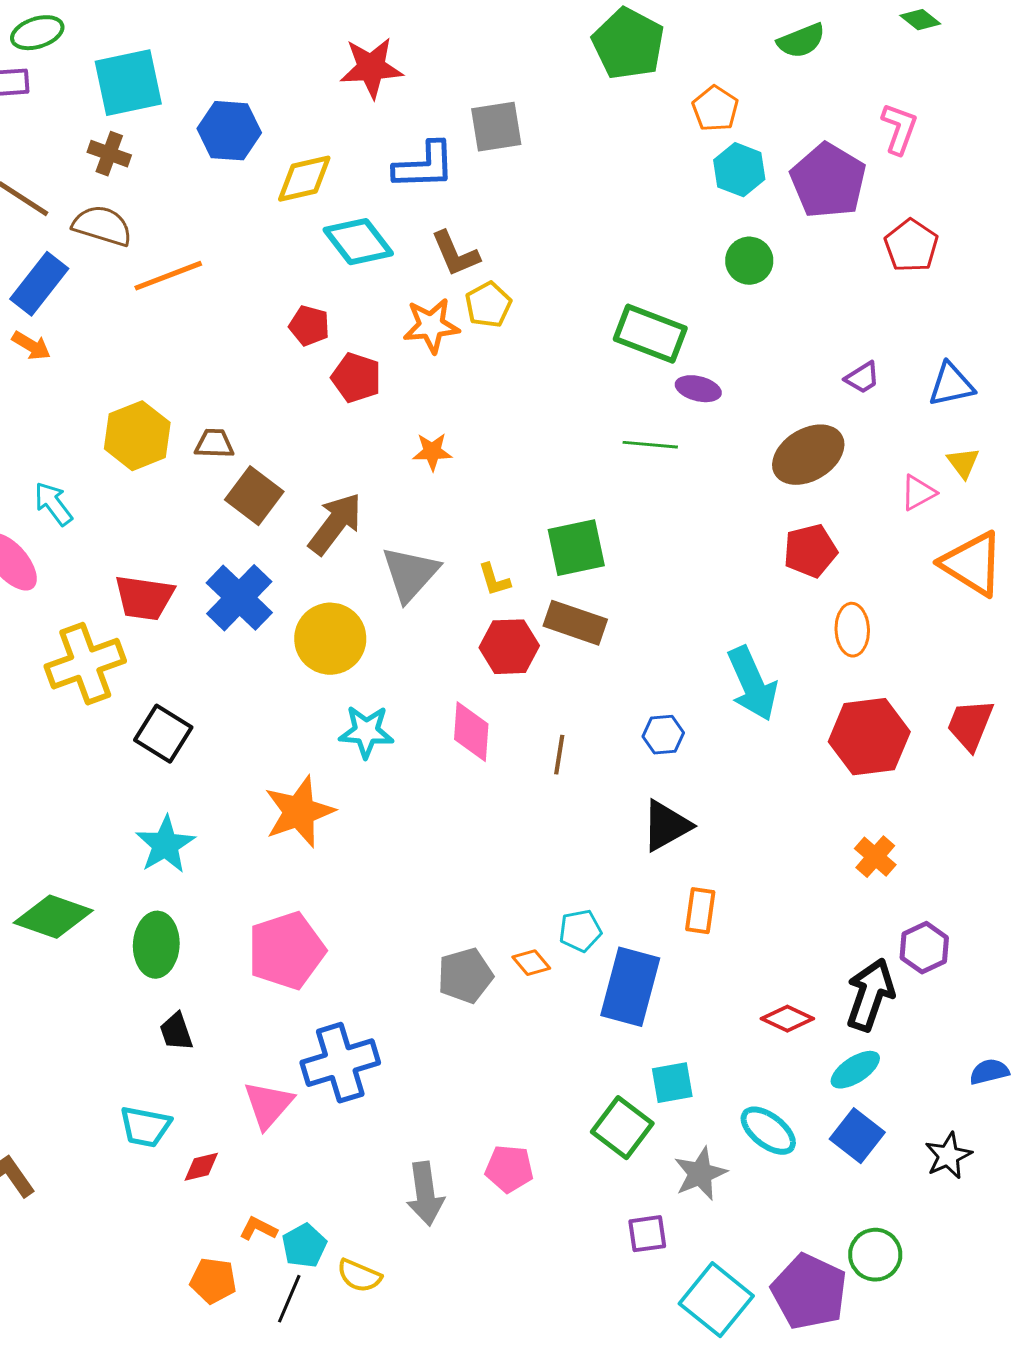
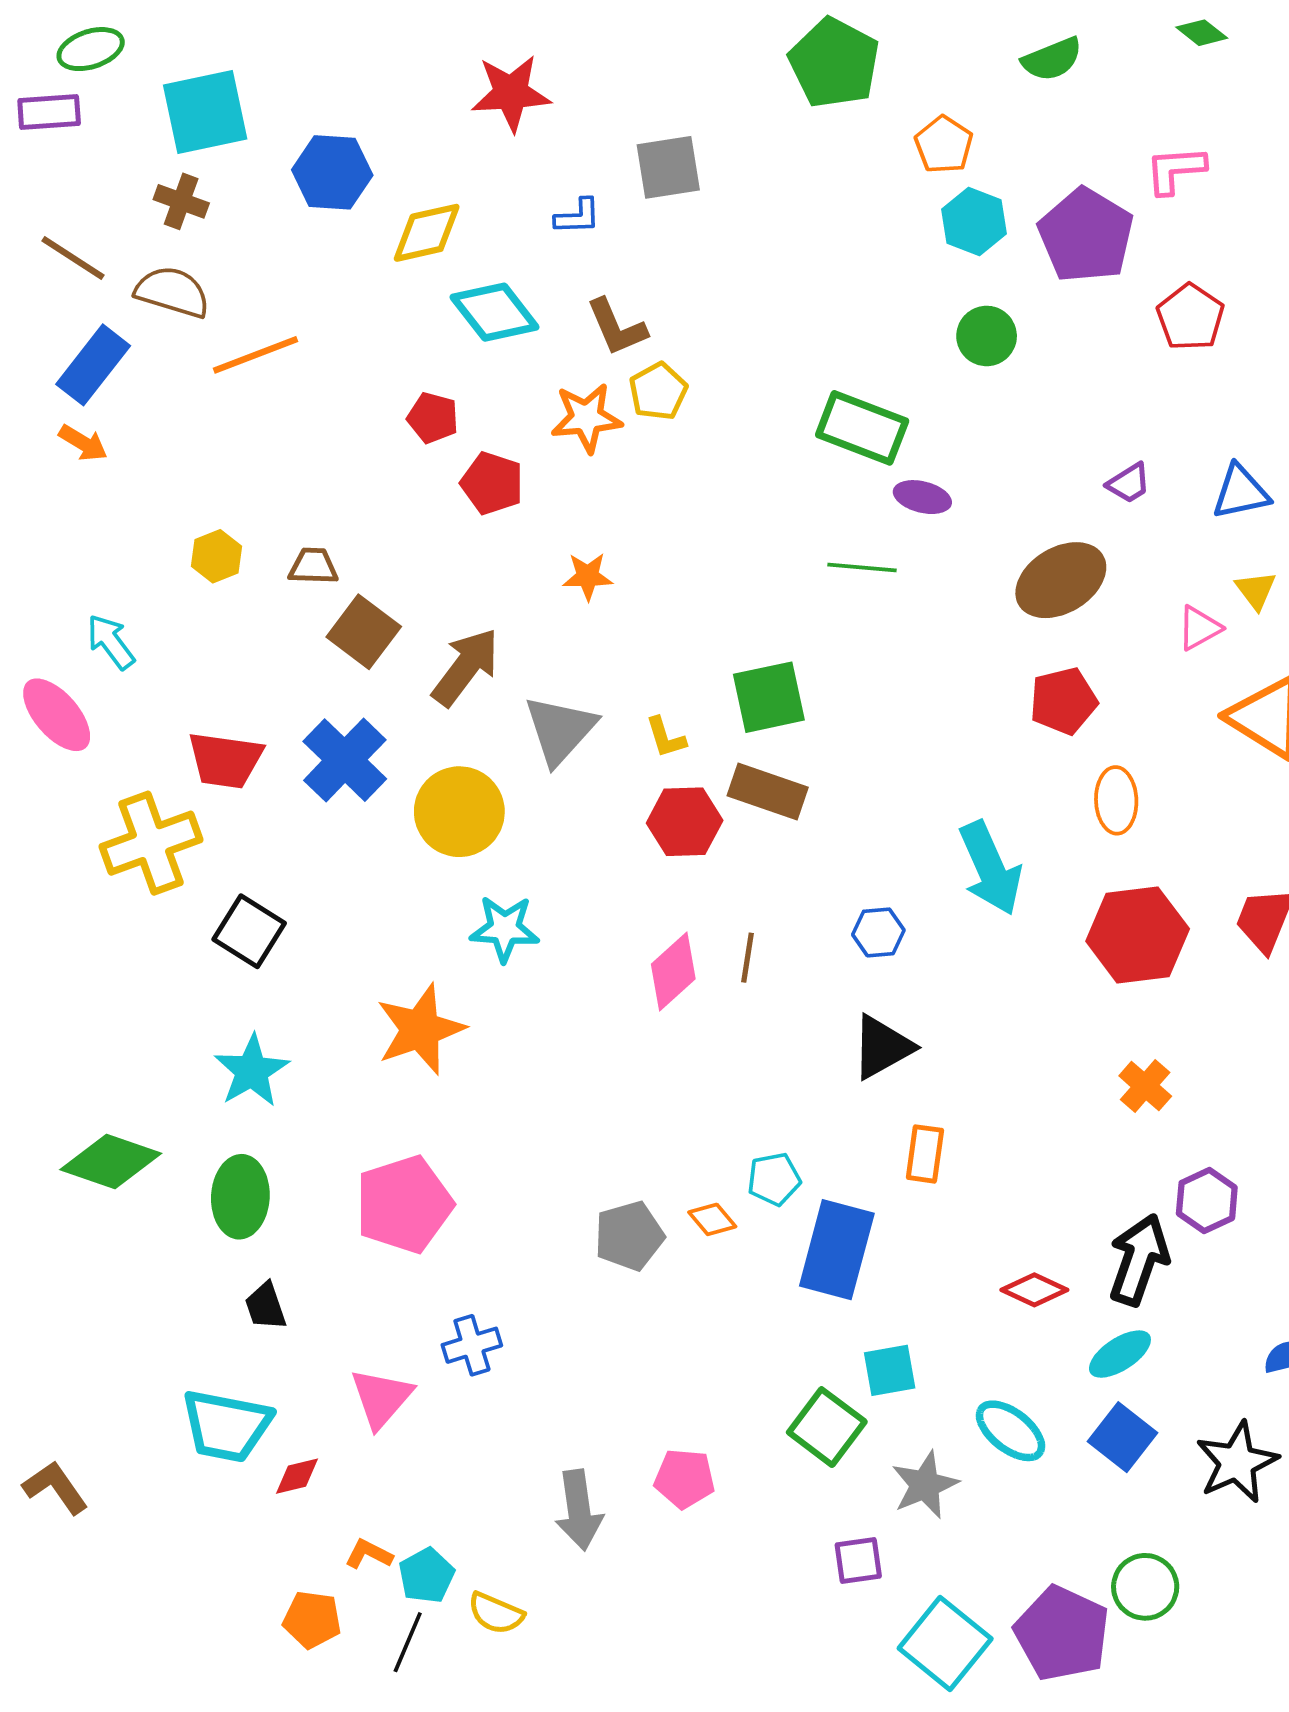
pink L-shape: (899, 129) -> (1175, 170), turned -114
blue L-shape: (424, 166) -> (578, 216), size x0.6
yellow hexagon: (137, 436) -> (216, 556), size x0.6
pink diamond: (471, 732) -> (673, 971), moved, turned 44
blue cross: (340, 1063) -> (472, 1345), size x0.6
cyan trapezoid: (145, 1127) -> (227, 1426), size x1.4
black star: (948, 1156) -> (1237, 1462), size x1.4

